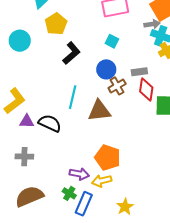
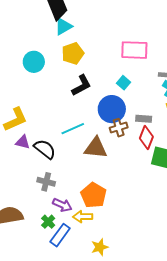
blue circle: (106, 69) -> (112, 109), size x1.4
cyan line: (73, 97) -> (73, 129), turned 40
gray cross: (24, 157) -> (46, 182), moved

